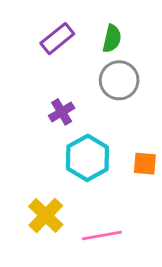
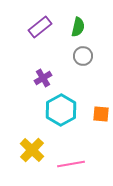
gray circle: (119, 80) -> (83, 56), size x0.7

